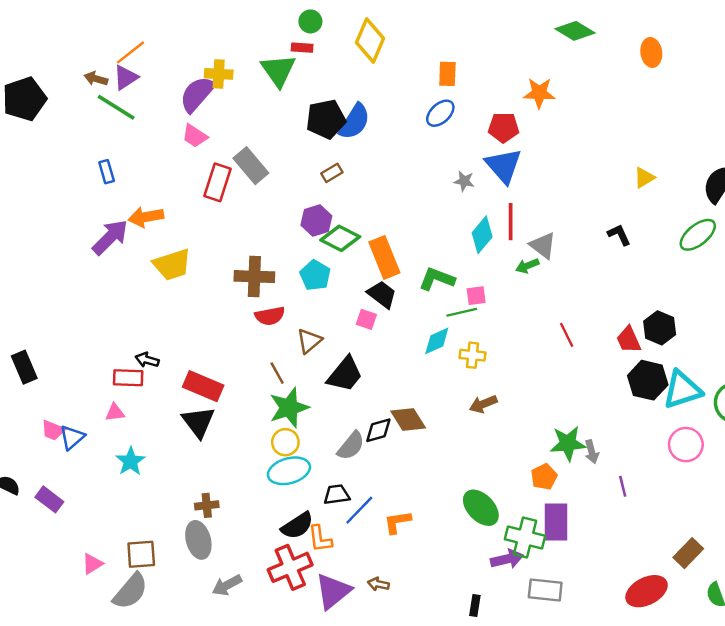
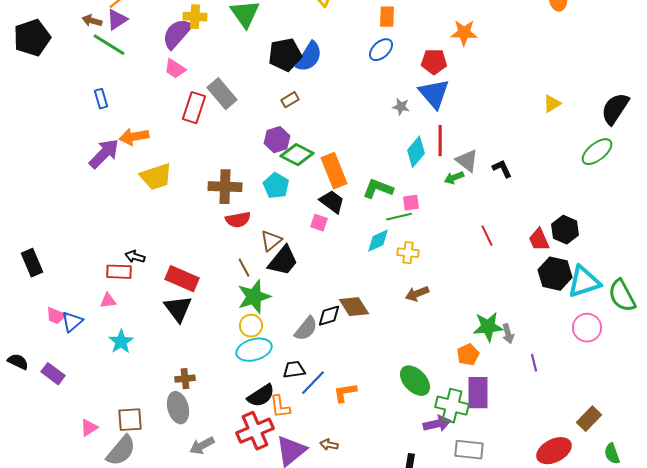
black L-shape: (619, 235) -> (502, 169), moved
black trapezoid: (345, 374) -> (283, 261), moved

